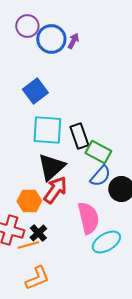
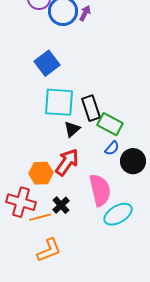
black triangle: (51, 167) -> (72, 129), moved, size x0.6
blue semicircle: (100, 176) -> (112, 148), size x0.7
black cross: (38, 233) -> (61, 205), moved

